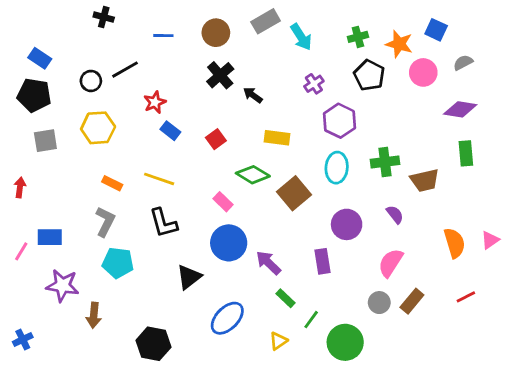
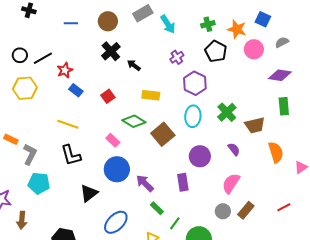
black line: (125, 70) -> (43, 58), moved
green cross: (385, 162) -> (227, 112), turned -36
orange rectangle: (112, 183) -> (11, 139), moved
orange semicircle: (455, 243) -> (276, 152), moved

